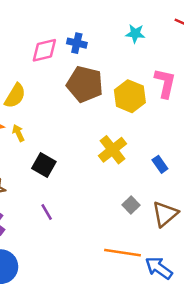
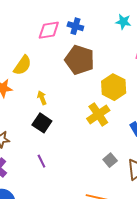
yellow hexagon: (130, 96) -> (114, 87), moved
yellow arrow: (18, 133) -> (42, 98), moved

